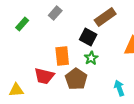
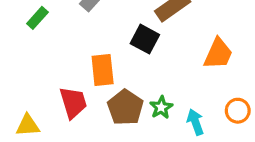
green star: (91, 58) -> (161, 107), moved
red trapezoid: (44, 76) -> (73, 103), turned -120

